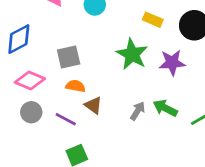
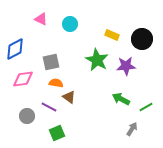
pink diamond: (30, 80) -> (23, 79), turned -30
gray arrow: (138, 111) -> (132, 129), moved
gray circle: (31, 112) -> (27, 116), moved

